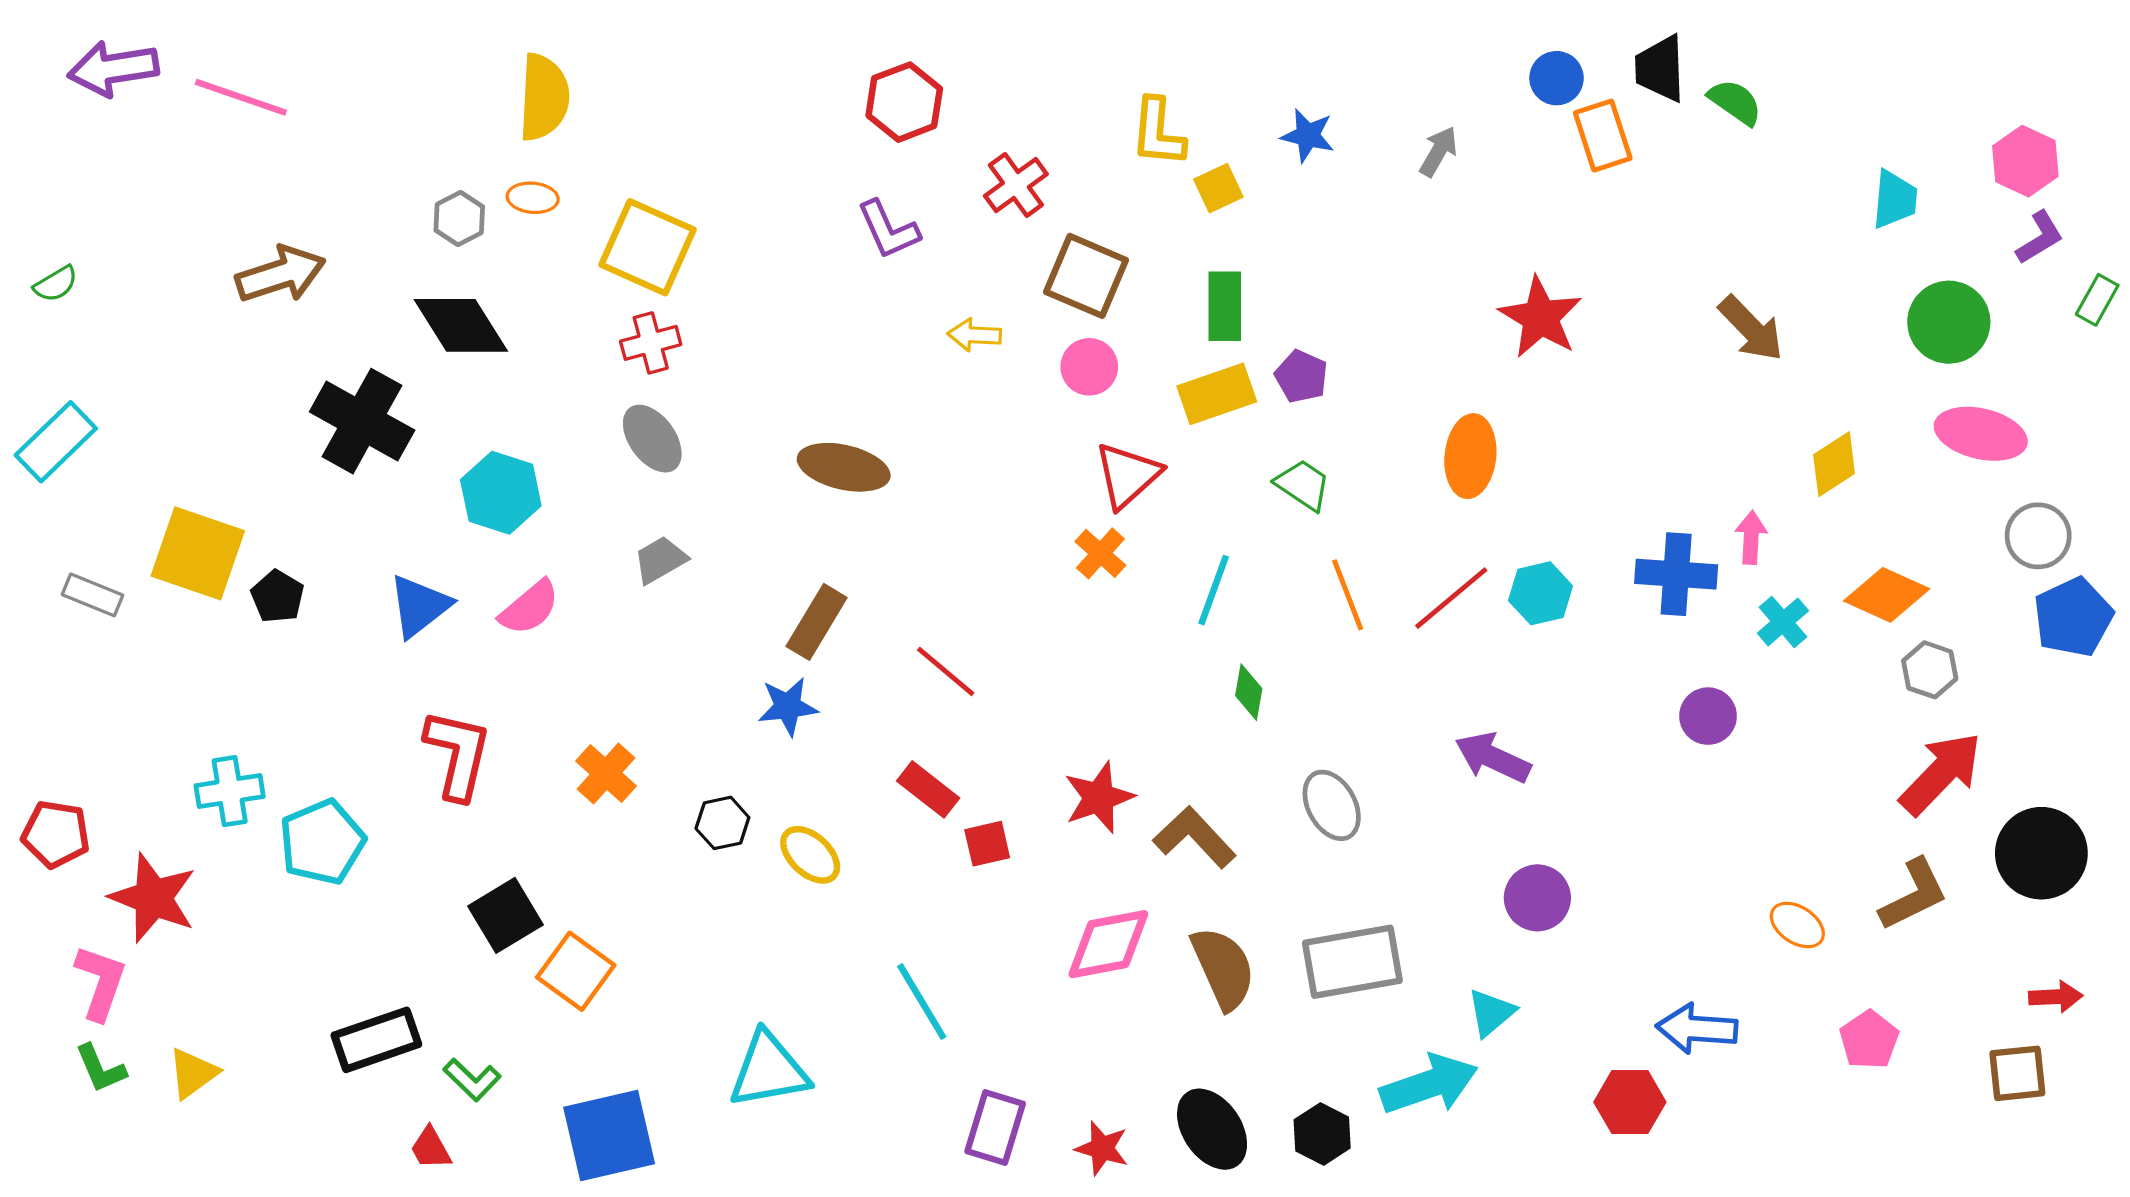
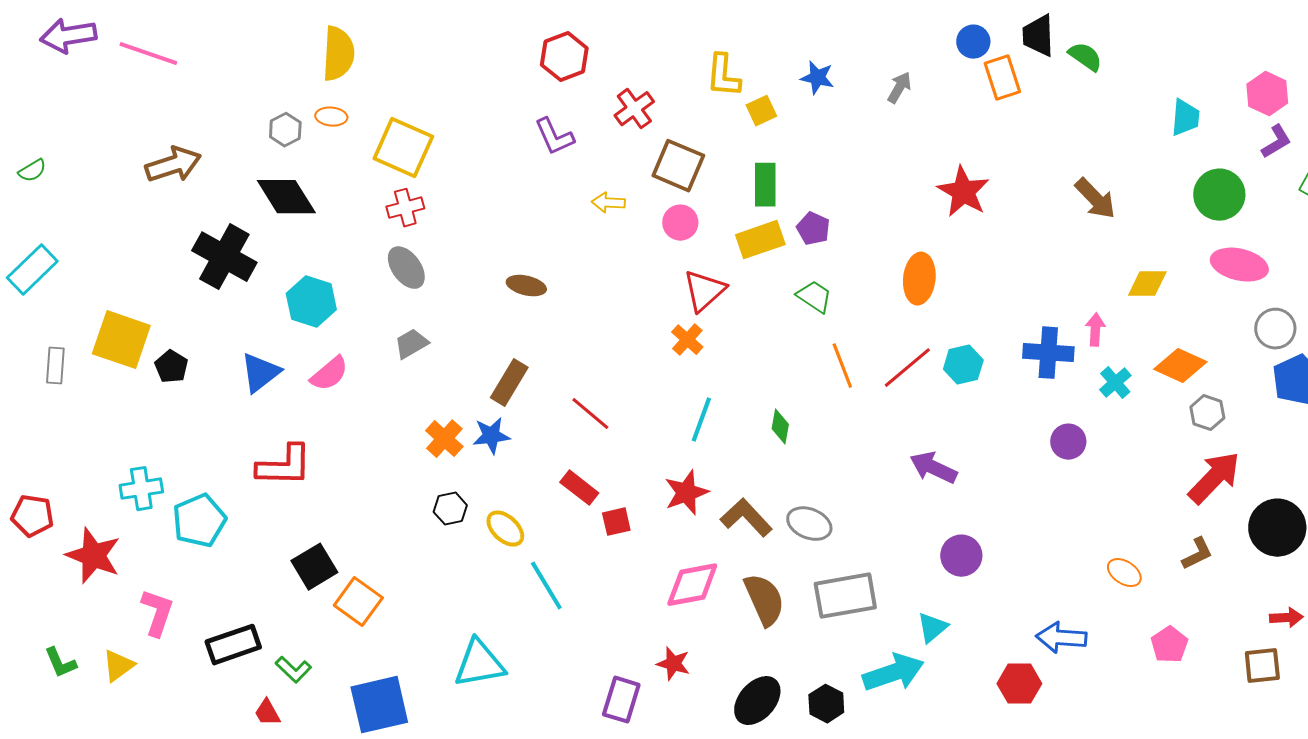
yellow diamond: (1834, 464) -> (1147, 284), turned 33
brown ellipse: (844, 467) -> (526, 286), size x0.7
cyan line: (1214, 590) -> (701, 420), moved
gray rectangle: (92, 595) -> (55, 366), turned 72
red L-shape: (458, 754) -> (284, 466), turned 78
orange cross: (606, 773) -> (444, 439), moved
gray ellipse: (1332, 805) -> (809, 524), moved, turned -39
brown L-shape: (1914, 895) -> (1197, 554), size x0.7
pink L-shape: (100, 982) -> (157, 613), moved
cyan line: (922, 1002) -> (546, 586), moved
black ellipse: (1212, 1129) -> (757, 701), turned 75
red star: (1102, 1148) -> (673, 664), moved

